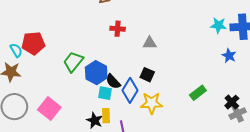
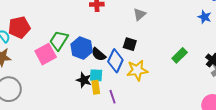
gray triangle: (150, 43) -> (140, 14), moved, turned -32
cyan square: (105, 93) -> (96, 75), moved
pink square: (49, 109) -> (46, 54), moved, turned 30
black star: (95, 120) -> (84, 80), moved

